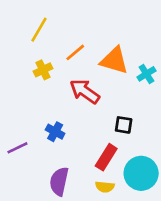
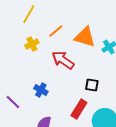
purple line: (17, 148) -> (13, 102), turned 70

